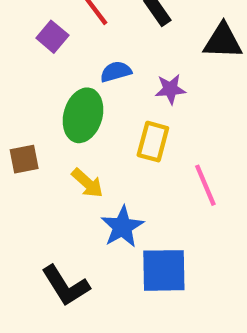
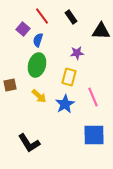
blue semicircle: (116, 72) -> (38, 40), moved, turned -56
blue star: (122, 227) -> (65, 104), moved
blue square: (164, 270) -> (94, 135), moved

